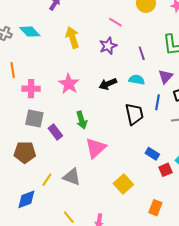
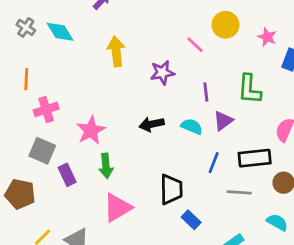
pink line: (115, 22) -> (195, 45), moved
purple triangle: (166, 77) -> (223, 121), moved
pink star: (69, 84) -> (91, 130), moved
pink cross: (31, 89) -> (46, 109), turned -30
black trapezoid: (134, 114) -> (171, 189), moved
blue rectangle: (152, 154) -> (191, 220), moved

